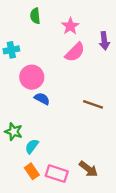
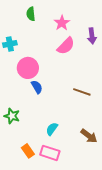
blue semicircle: (42, 99) -> (37, 87), turned 32
cyan semicircle: (32, 146) -> (52, 129), moved
brown arrow: (88, 169) -> (89, 136), moved

